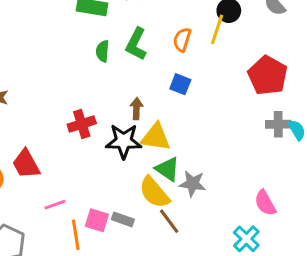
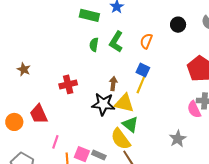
yellow line: (217, 29) -> (141, 84), moved
red cross: (82, 124) -> (68, 84), moved
gray star: (192, 184) -> (178, 139), moved, turned 30
pink semicircle: (265, 203) -> (194, 109), moved
pink line: (55, 205) -> (55, 142), turned -56

